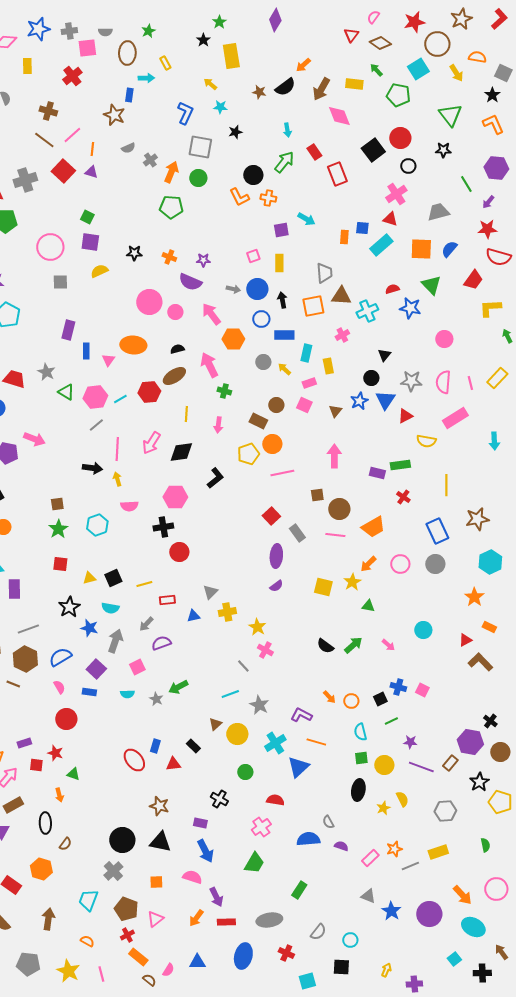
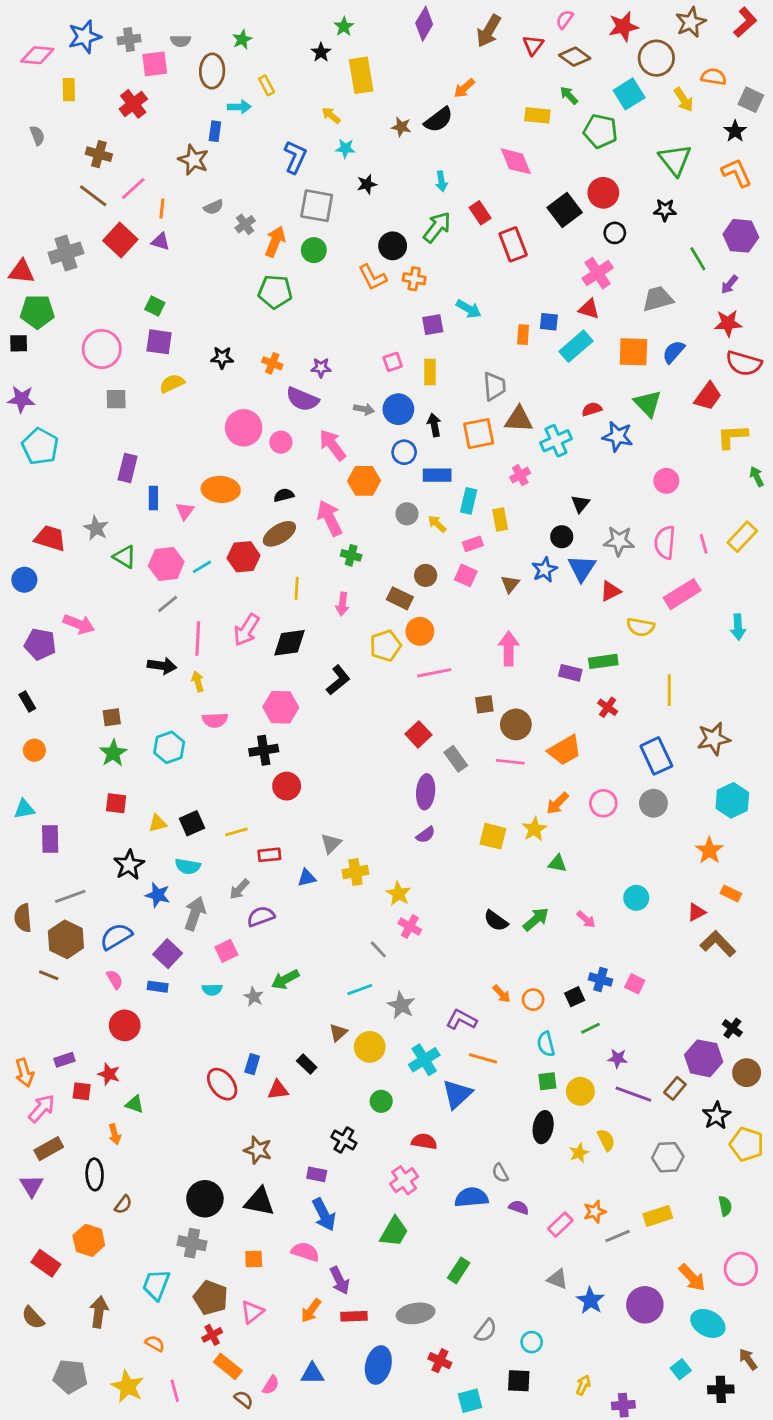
brown arrow: (321, 89) -> (489, 31), moved
gray cross: (113, 871) -> (192, 1243), turned -36

